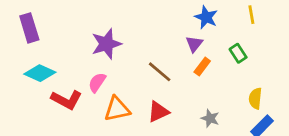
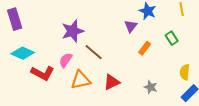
purple triangle: (194, 44) -> (131, 26), moved
brown line: (160, 72) -> (94, 52), moved

